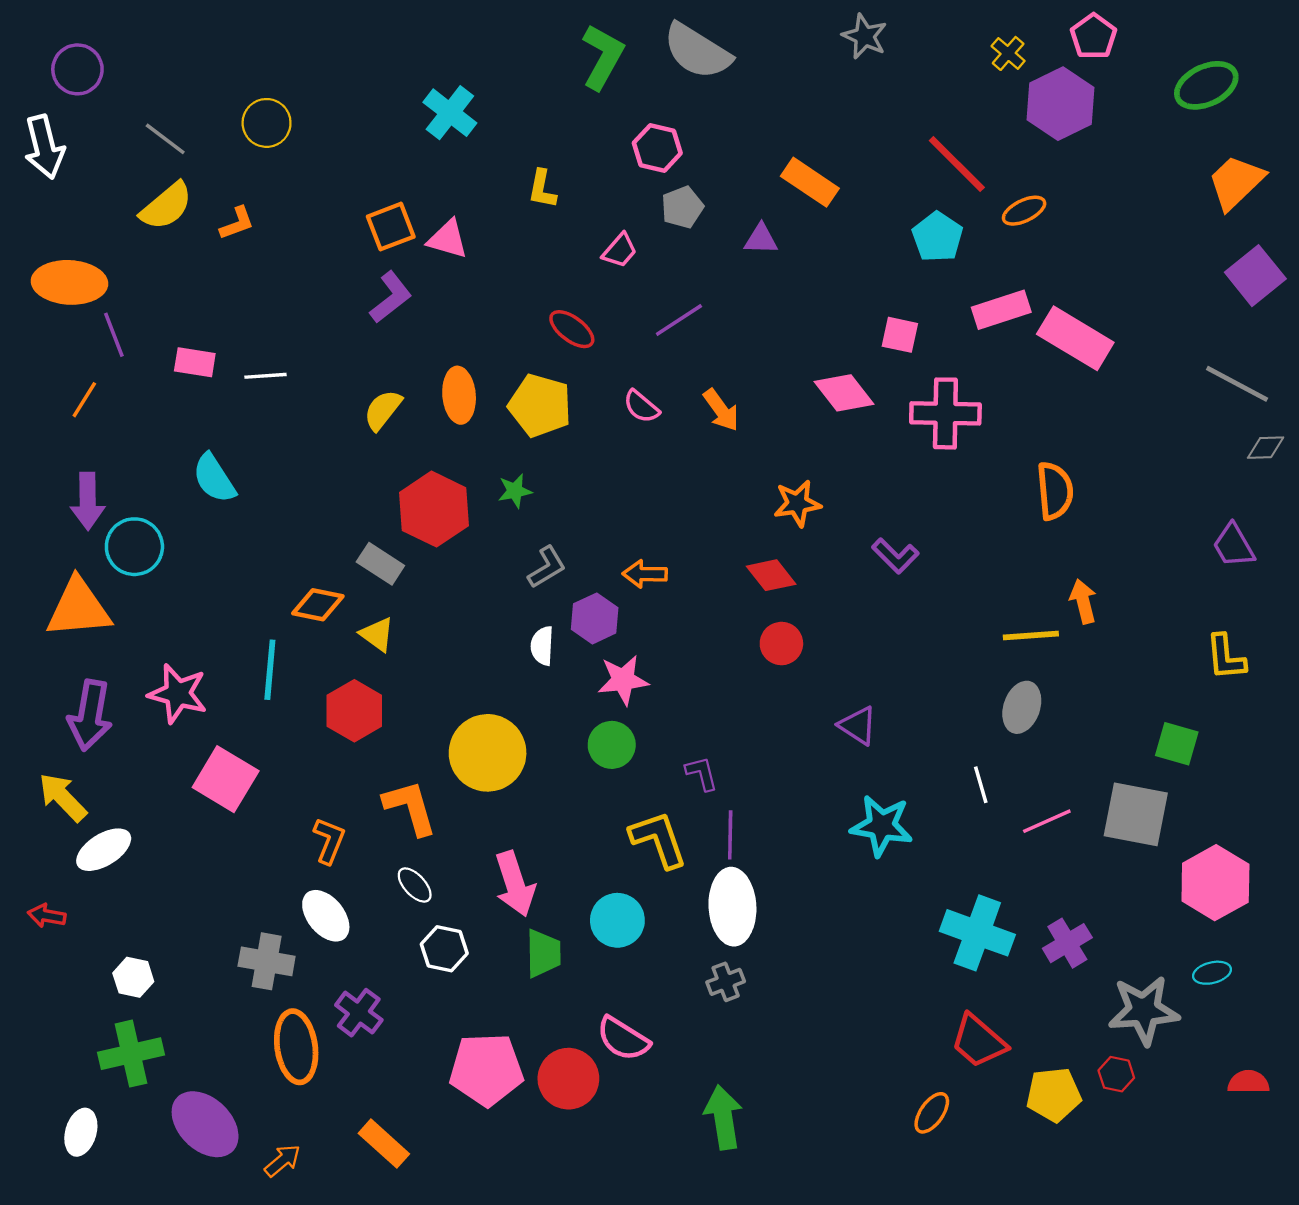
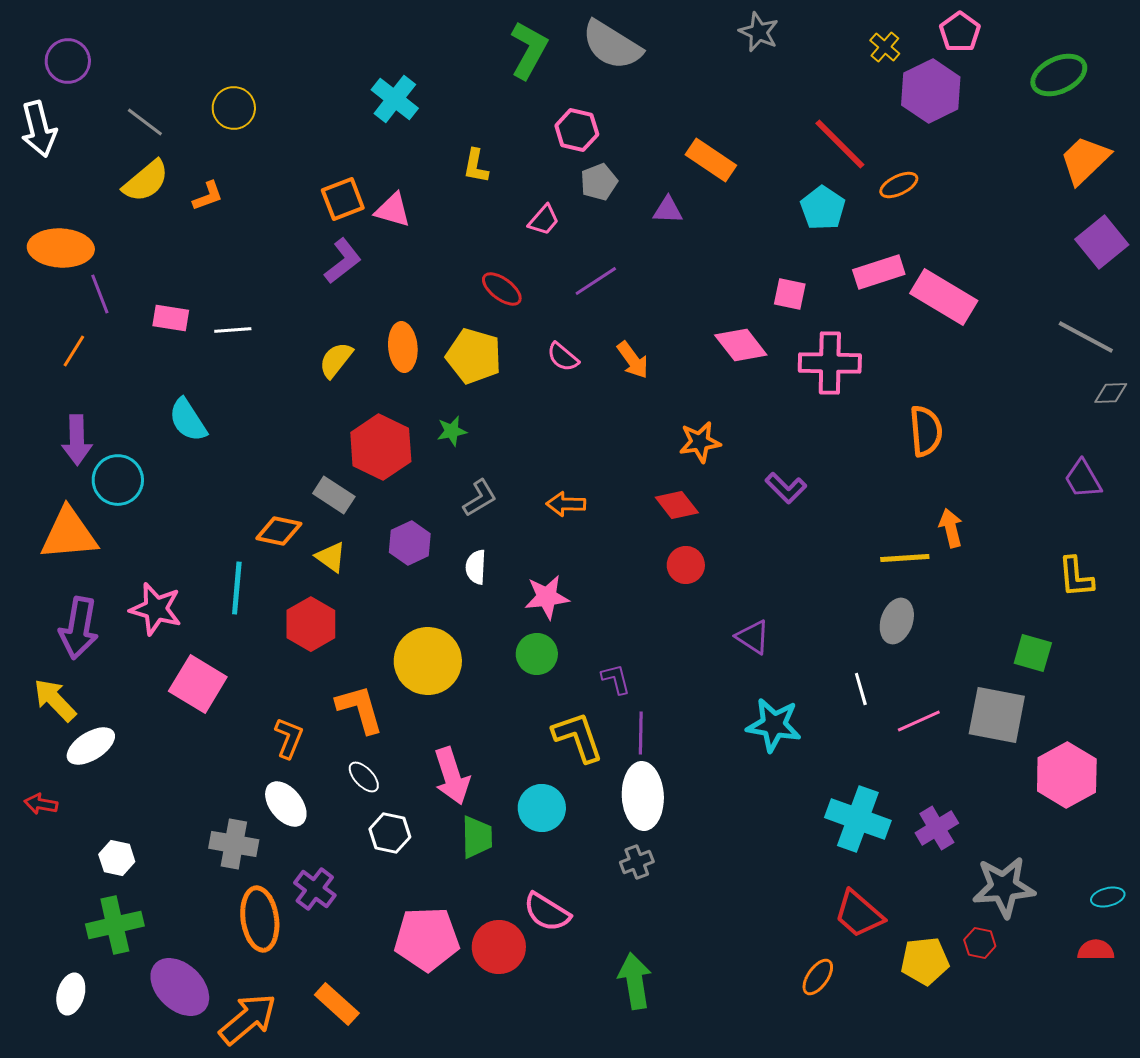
purple hexagon: (595, 618) -> (410, 543), moved
cyan ellipse: (1212, 973) -> (1108, 897), moved
orange arrow: (282, 1161) -> (248, 1019), size x1.8

